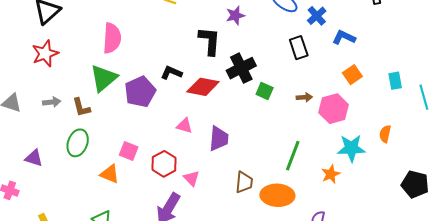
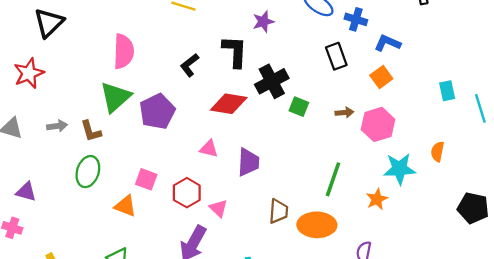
blue cross: (317, 16) -> (356, 19), turned -30
red star: (45, 54) -> (29, 73), moved
black L-shape: (171, 73) -> (189, 65), moved, turned -60
orange square: (352, 75) -> (381, 77), moved
purple triangle: (34, 158) -> (26, 192), moved

